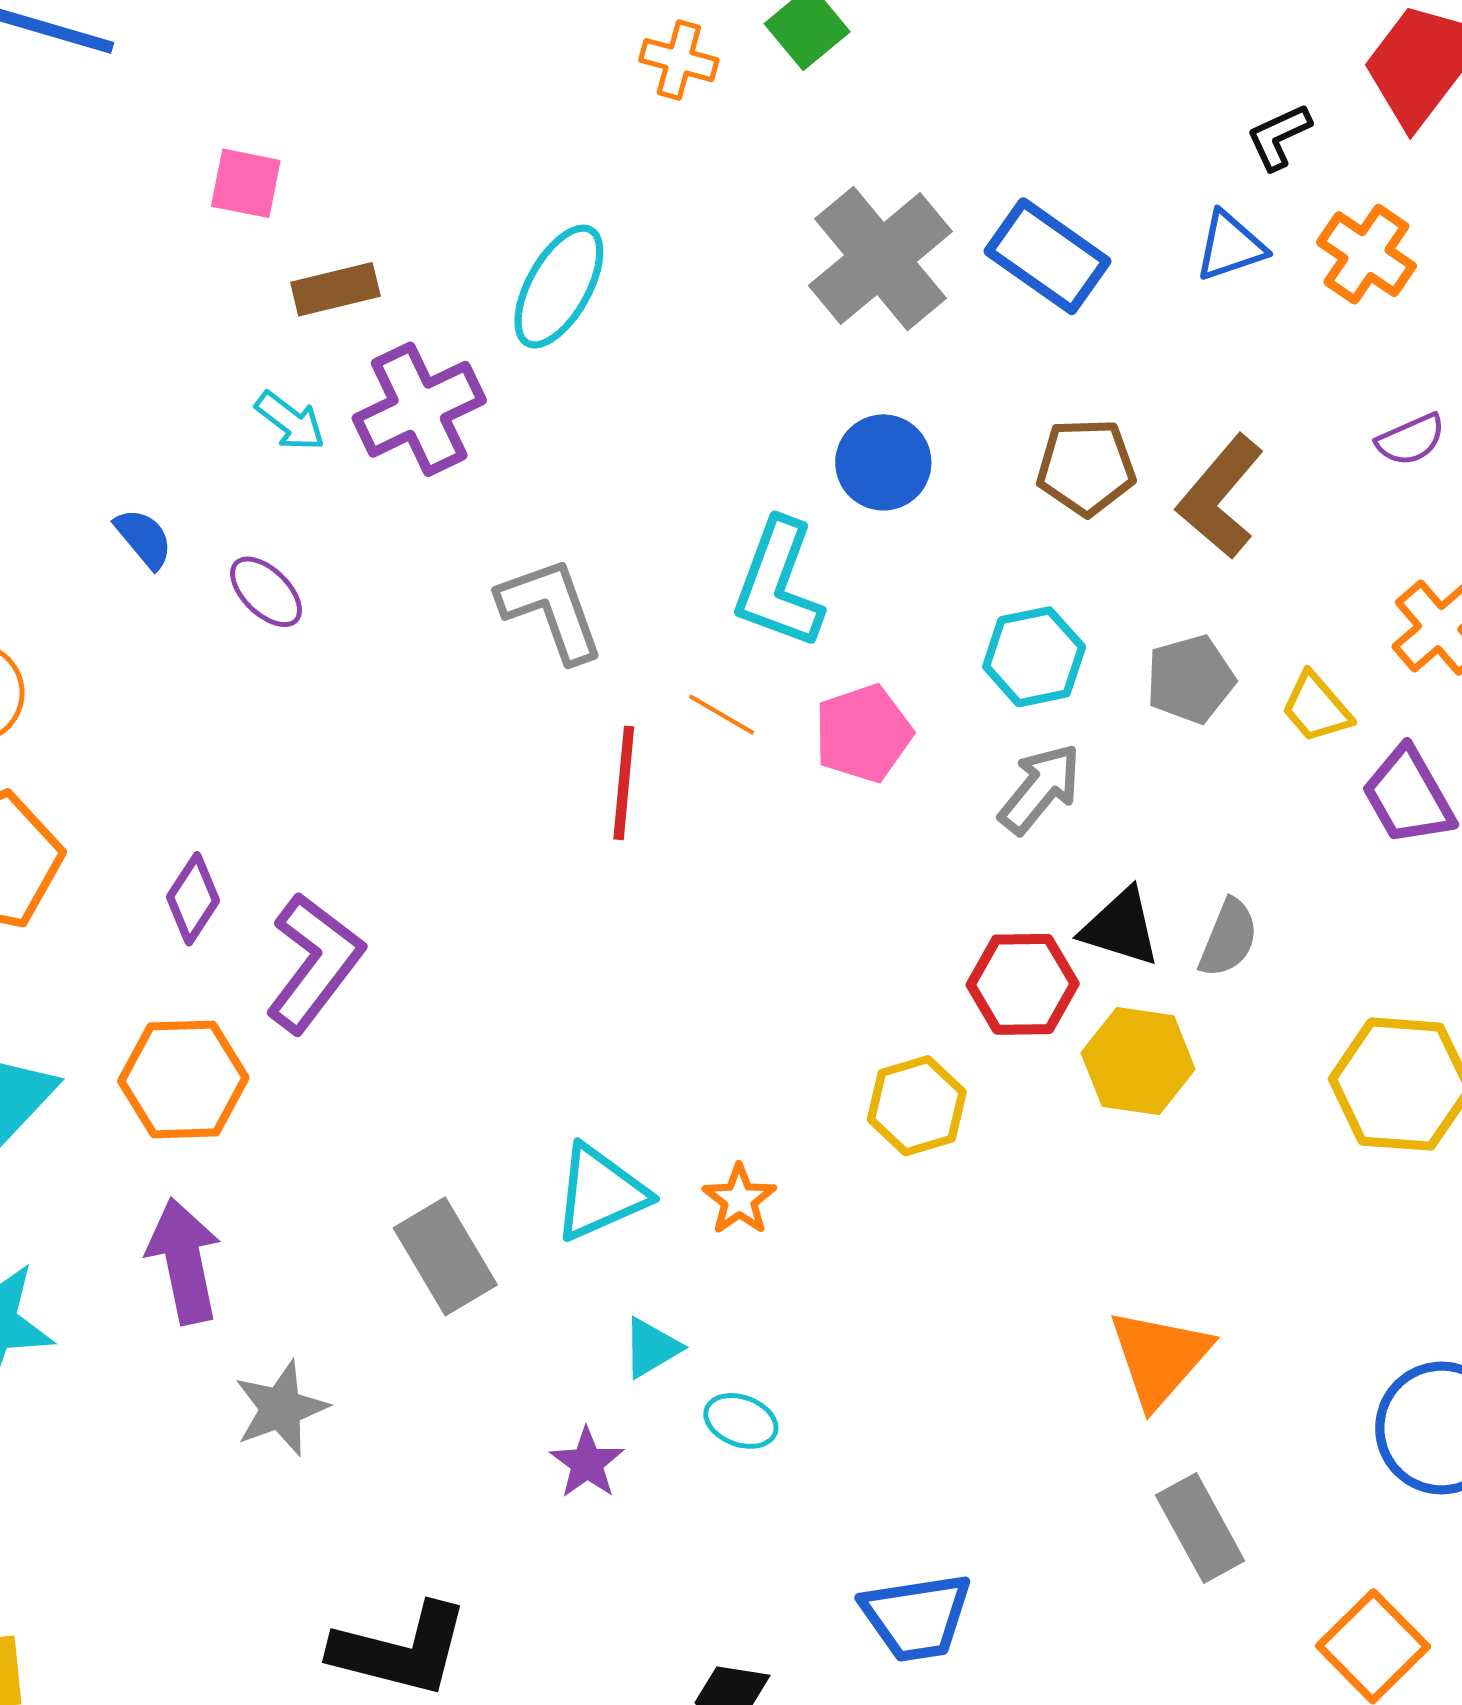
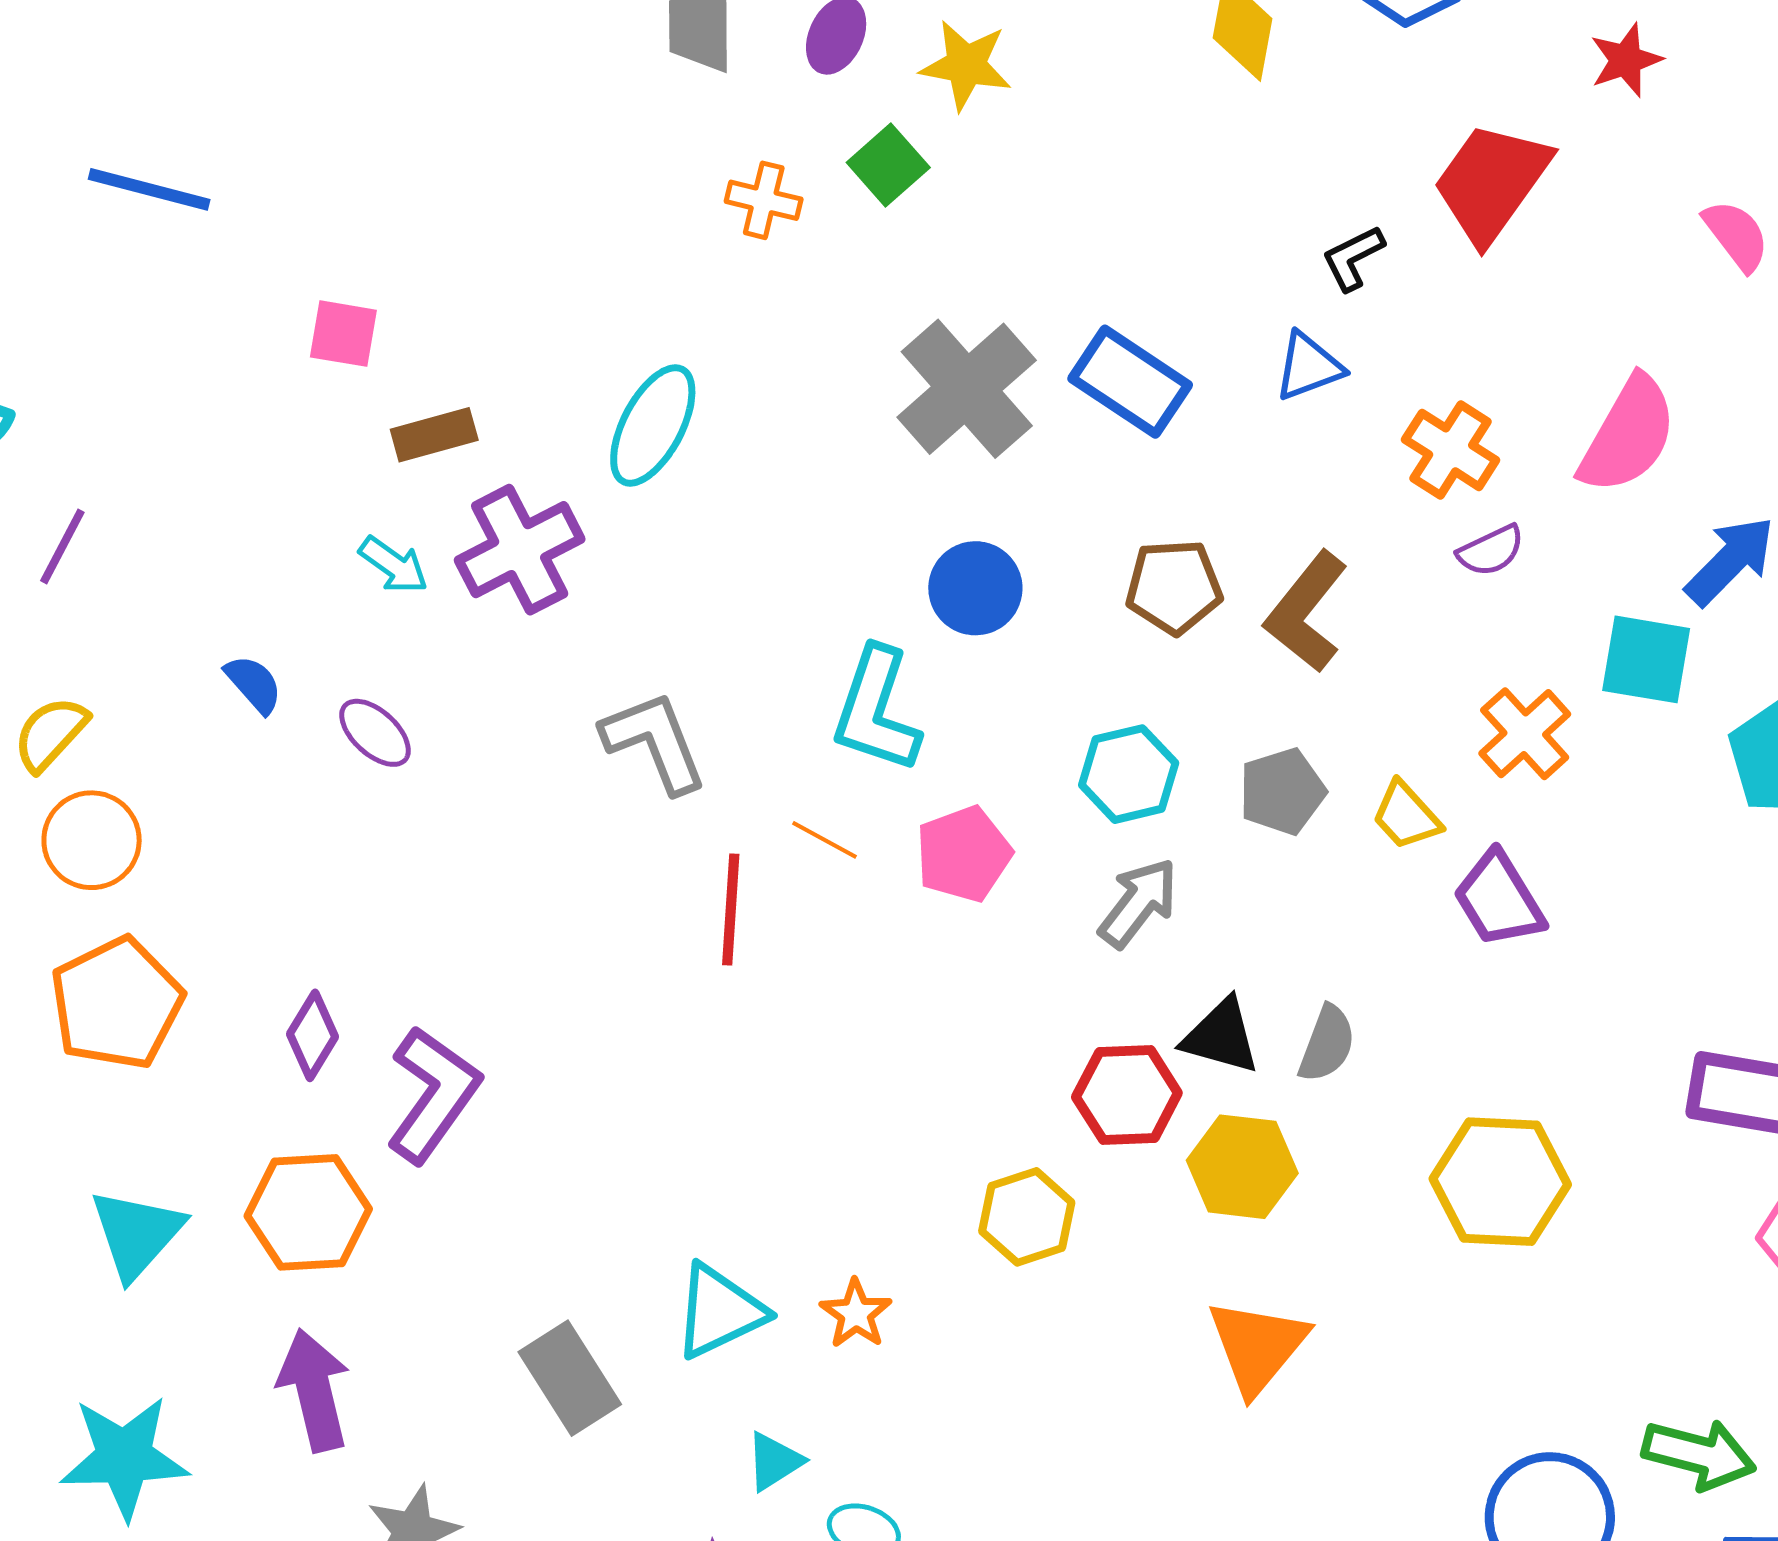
orange cross: (1366, 254) -> (1451, 450), moved
orange triangle: (1159, 1358) -> (1257, 1346), moved

